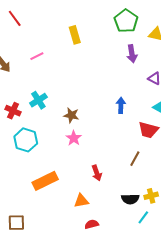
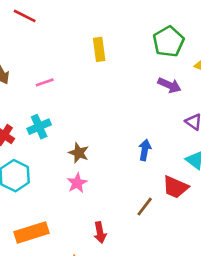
red line: (15, 18) -> (25, 16), turned -36
purple arrow: (132, 54) -> (169, 85), turned -66
pink line: (37, 56) -> (45, 82), moved
brown line: (135, 159) -> (145, 207), moved

